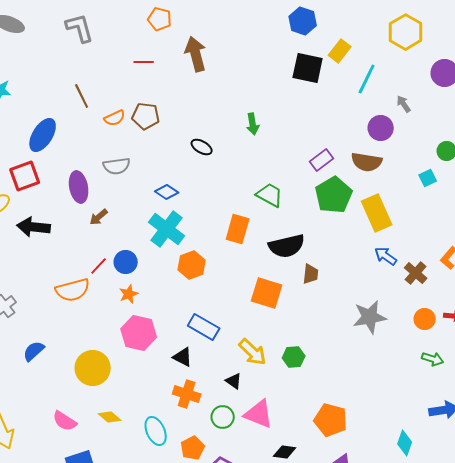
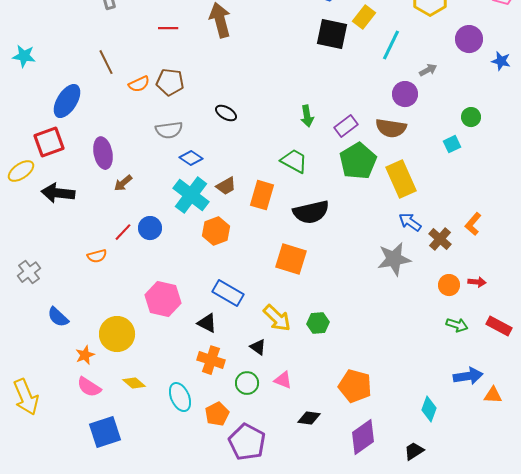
gray arrow: (404, 104) -> (428, 70), turned 96
green arrow: (253, 124) -> (307, 116), moved
gray semicircle: (117, 166) -> (169, 130), moved
brown trapezoid: (311, 274) -> (226, 186), moved, turned 55
orange semicircle: (73, 290) -> (97, 256), size x0.6
orange star: (129, 294) -> (85, 355), moved
gray star: (370, 317) -> (394, 259), moved
blue semicircle: (34, 351) -> (58, 317), turned -95
pink triangle: (259, 414) -> (283, 380), size x0.6

